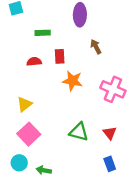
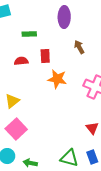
green triangle: (79, 132) -> (69, 158), moved

